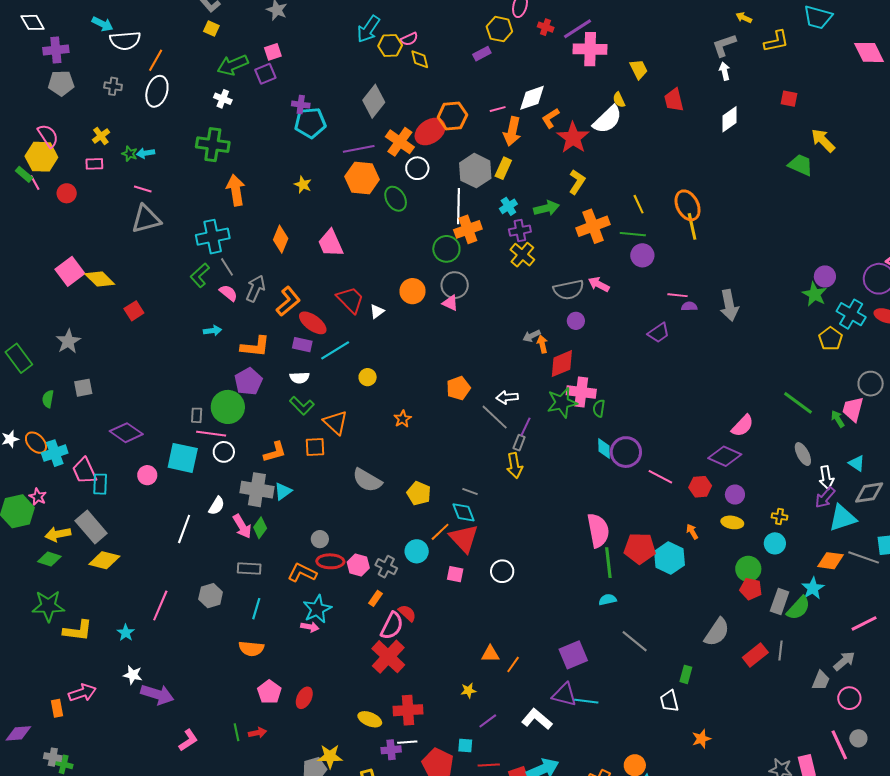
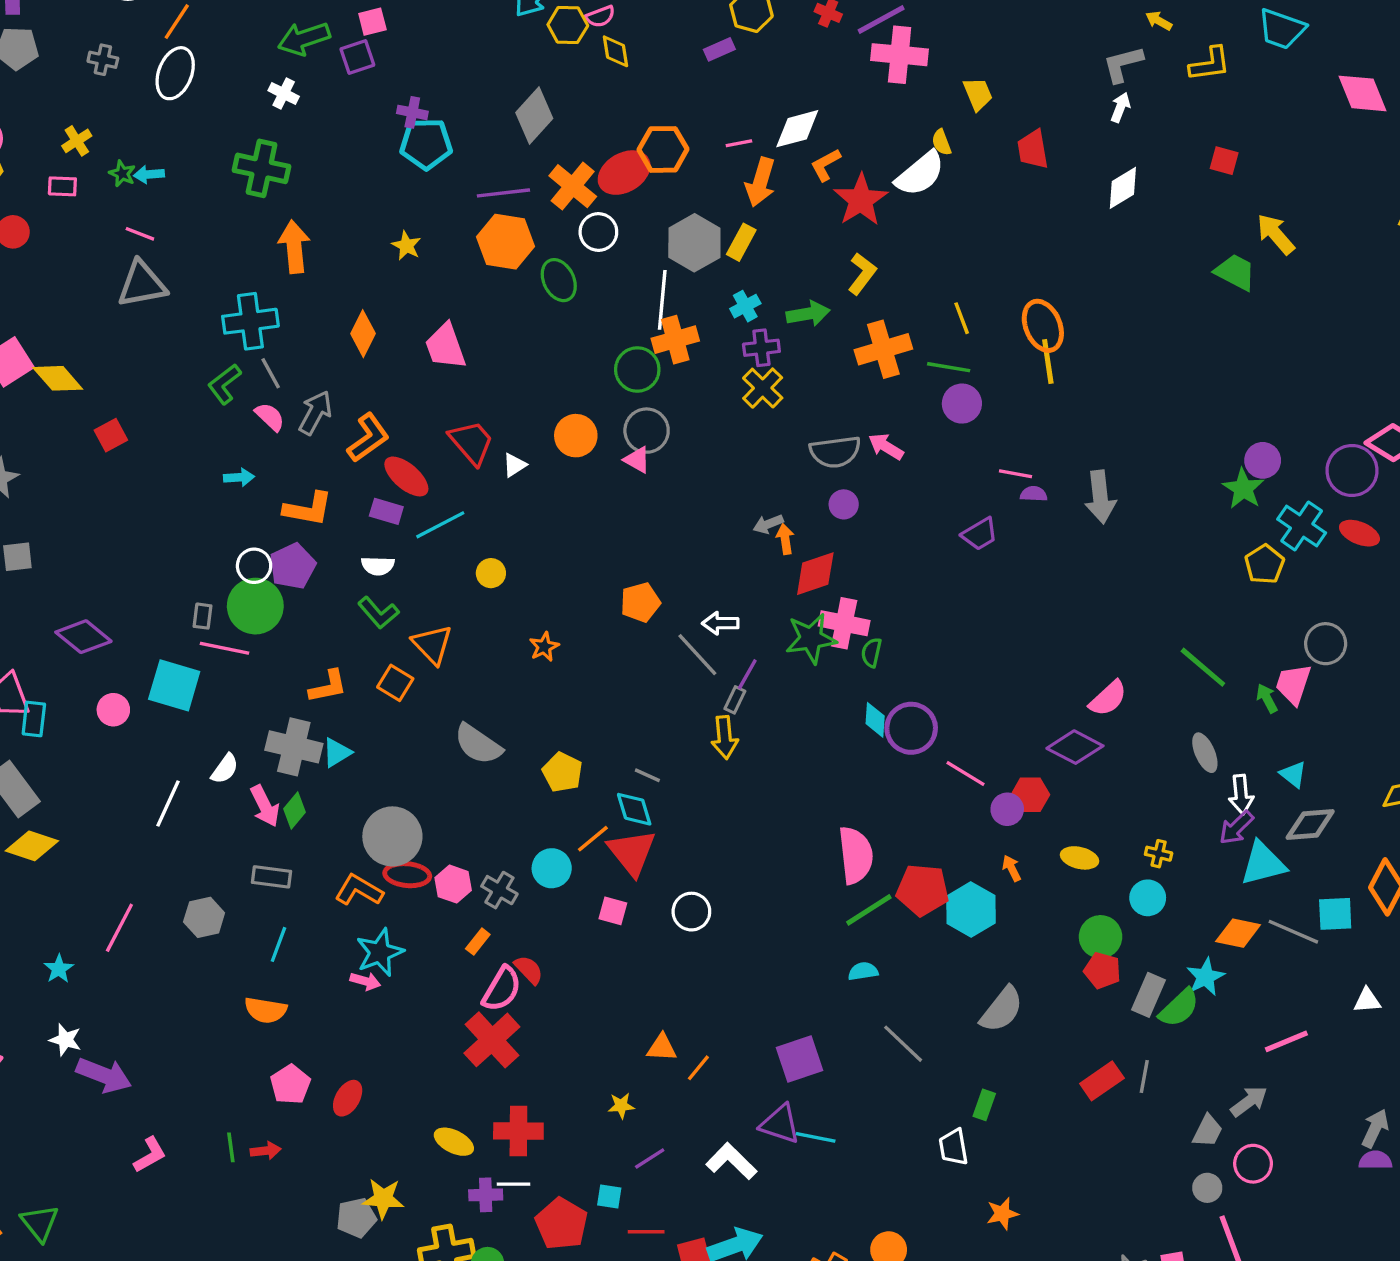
white arrow: (725, 71) -> (1120, 107), turned 30
orange square: (315, 447) -> (395, 683), turned 30
white circle: (224, 452) -> (254, 566), moved
purple circle: (735, 495) -> (1007, 809), moved
gray circle: (320, 539) -> (392, 836), size x2.0
green line: (608, 563) -> (869, 910), turned 60
gray semicircle: (717, 632) -> (1002, 1009), moved
gray circle: (858, 738) -> (1207, 1188), moved

